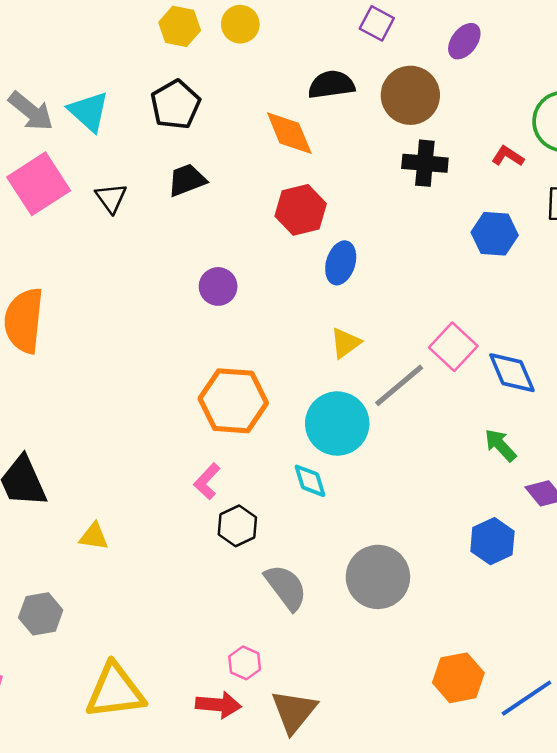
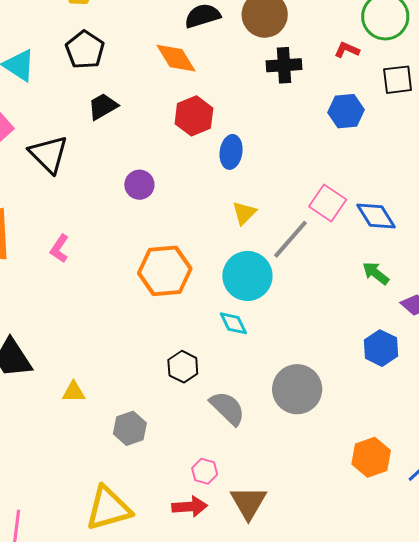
black triangle: (111, 198) -> (49, 154), moved, size x1.6
pink L-shape: (207, 481) -> (60, 249), moved
gray hexagon: (41, 614) -> (130, 428), moved

